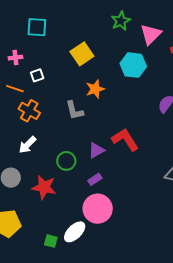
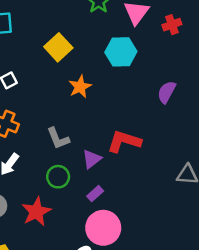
gray L-shape: (74, 110) -> (58, 138), moved
red L-shape: (125, 140) -> (124, 141), turned -32
red star: (44, 187) -> (36, 212), turned -30

